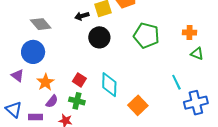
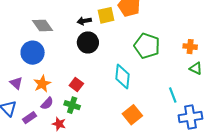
black circle: (99, 37) -> (88, 42), moved
purple triangle: (17, 76) -> (16, 83), moved
cyan diamond: (109, 85) -> (122, 76), moved
purple rectangle: (36, 117) -> (29, 118), turned -40

